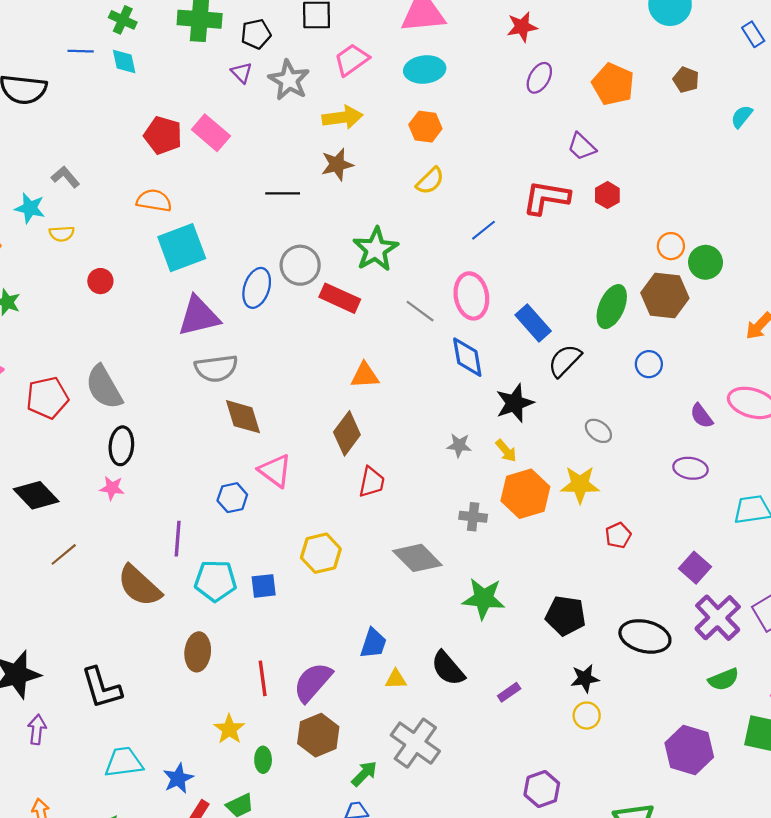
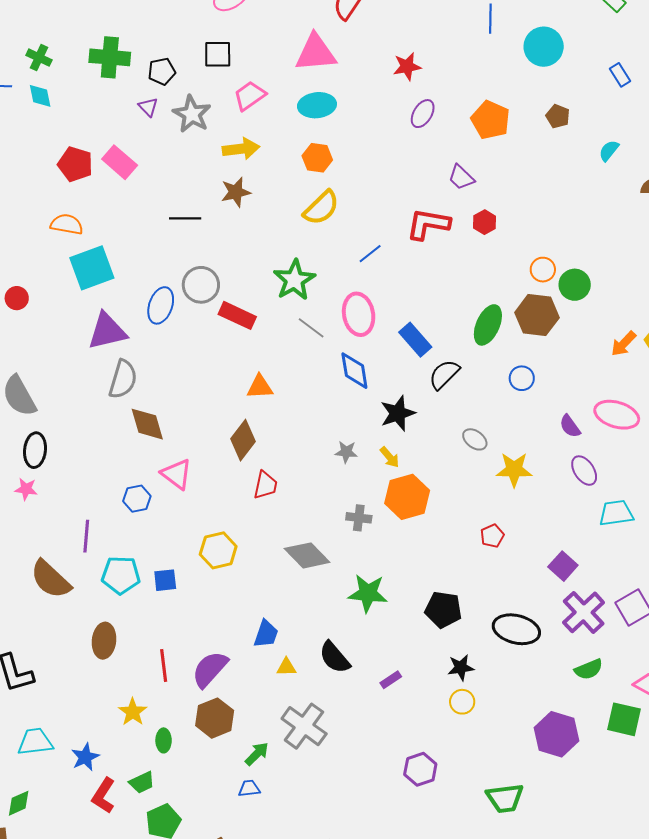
yellow semicircle: (430, 181) -> (321, 208), size x1.4
green star: (376, 249) -> (294, 280), moved
gray semicircle: (216, 368) -> (123, 379), turned -66
purple ellipse: (690, 468) -> (584, 471), moved, turned 48
yellow star: (580, 485) -> (514, 470), moved

